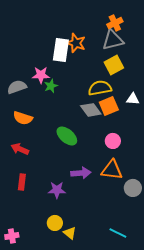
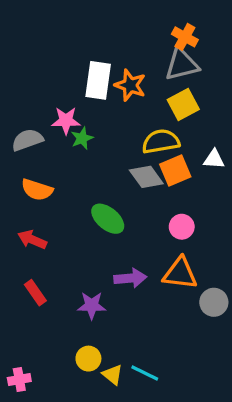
orange cross: (115, 23) -> (185, 37), turned -35
orange star: (76, 43) -> (130, 85), moved
red rectangle: (22, 182) -> (35, 293), turned -42
cyan line: (118, 233) -> (145, 373), moved

